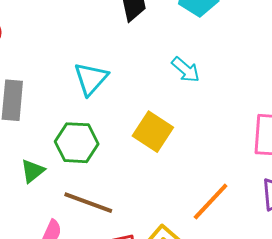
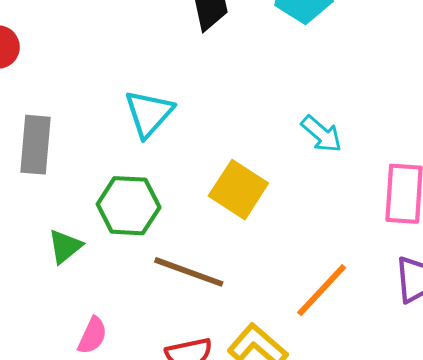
cyan arrow: (186, 70) -> (321, 134), moved
brown line: (88, 203) -> (189, 272), moved

